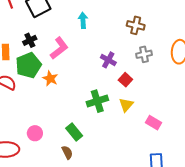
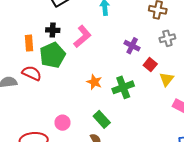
black cross: (30, 40) -> (53, 30), turned 32
orange star: (50, 78) -> (94, 82), moved
yellow triangle: (126, 105) -> (167, 79), moved

